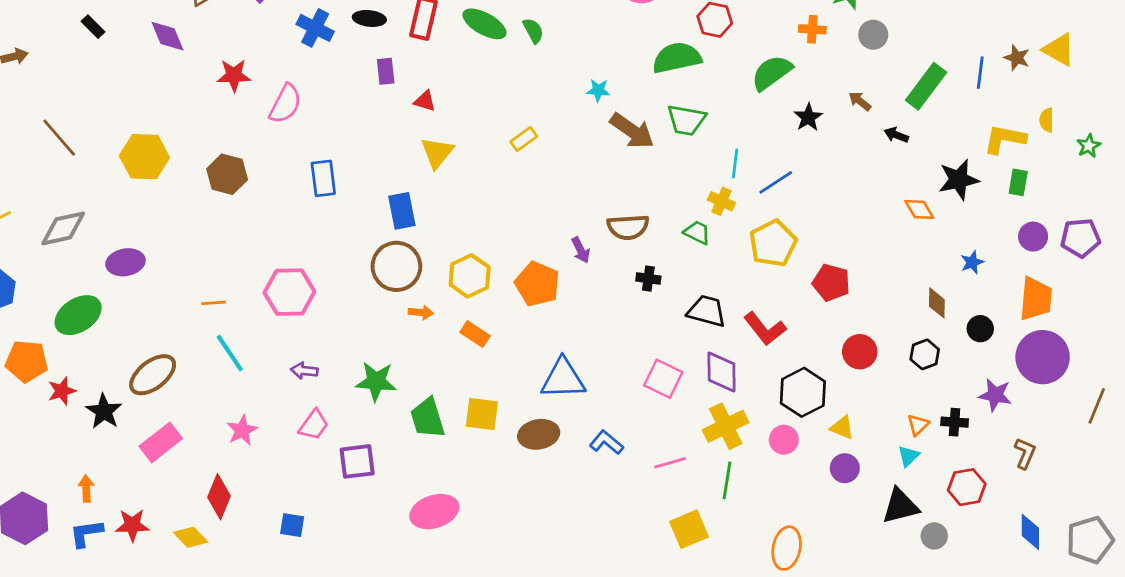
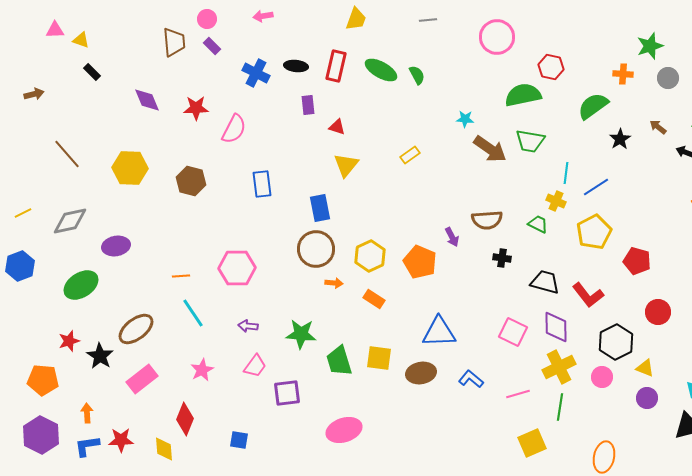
purple diamond: (167, 36) -> (147, 100), moved
orange pentagon: (27, 361) -> (43, 380), moved
yellow diamond: (191, 537) -> (164, 449), turned 40

